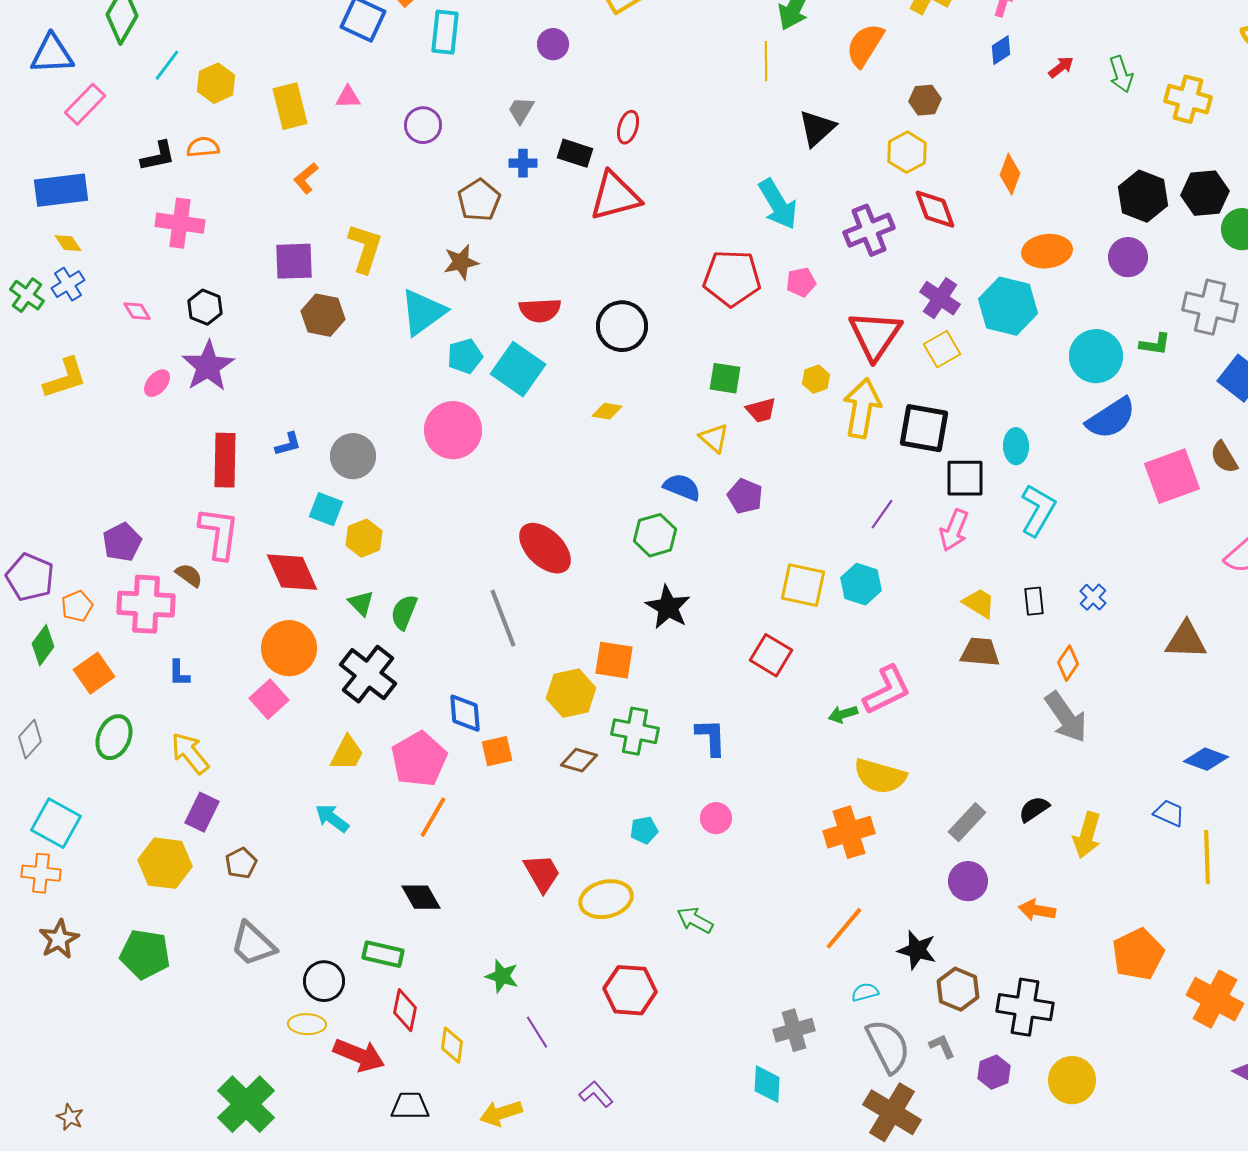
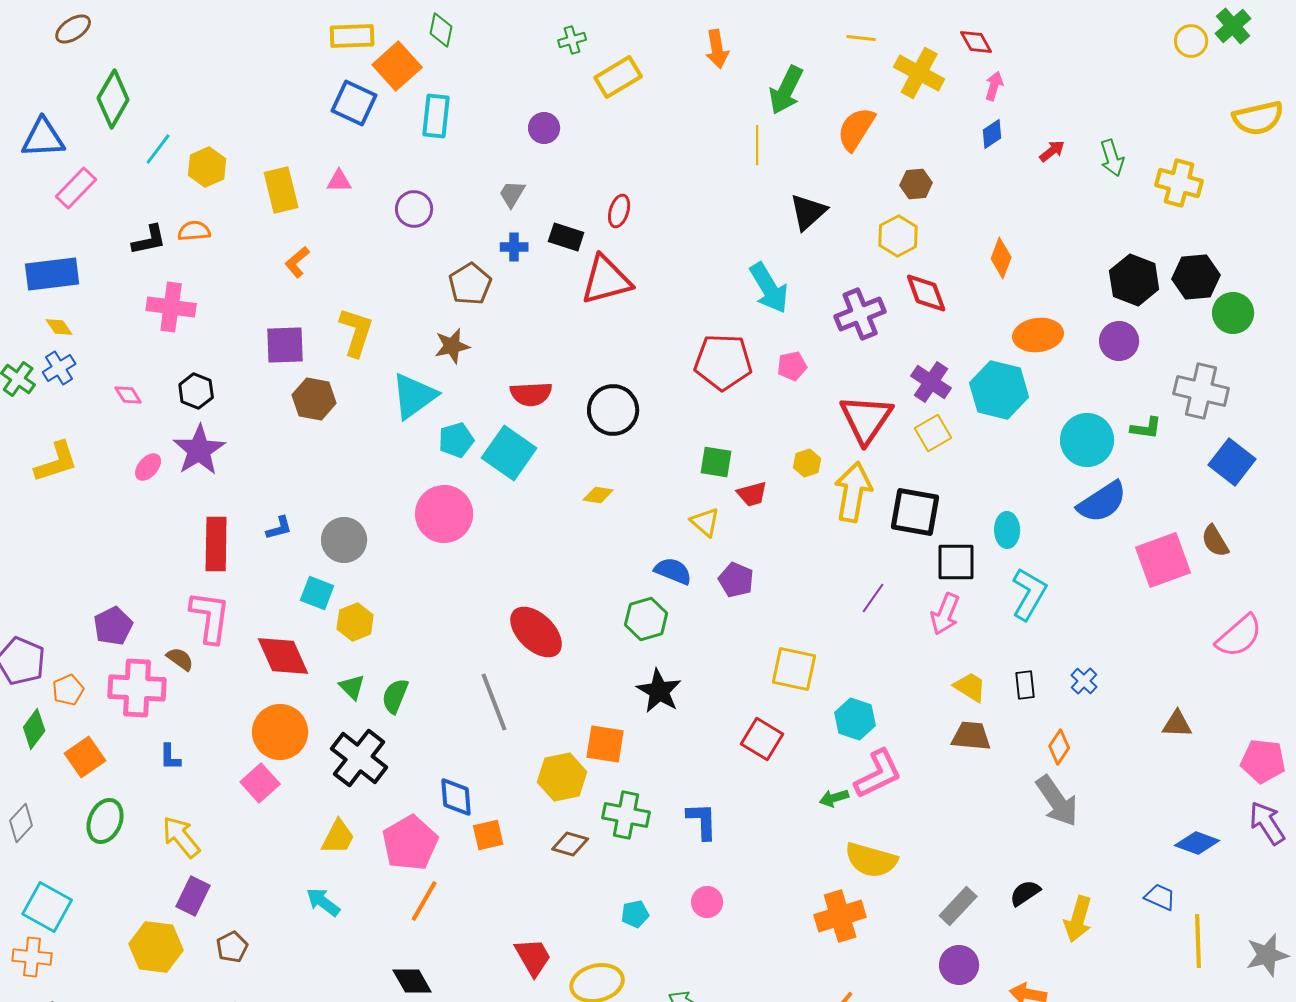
cyan hexagon: (861, 584) -> (855, 719), moved
brown triangle: (1186, 640) -> (1177, 724), size x0.7

